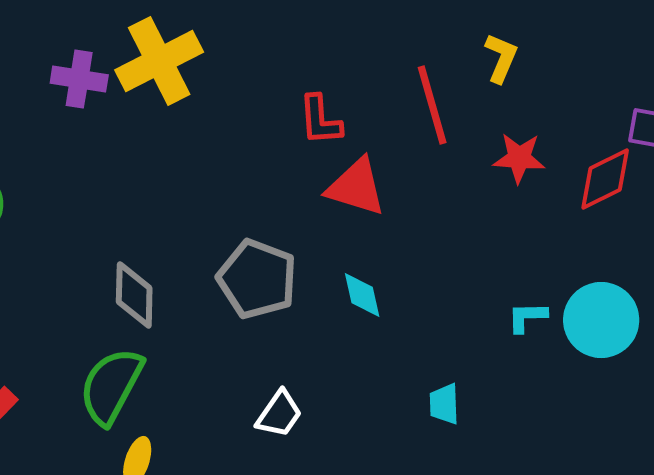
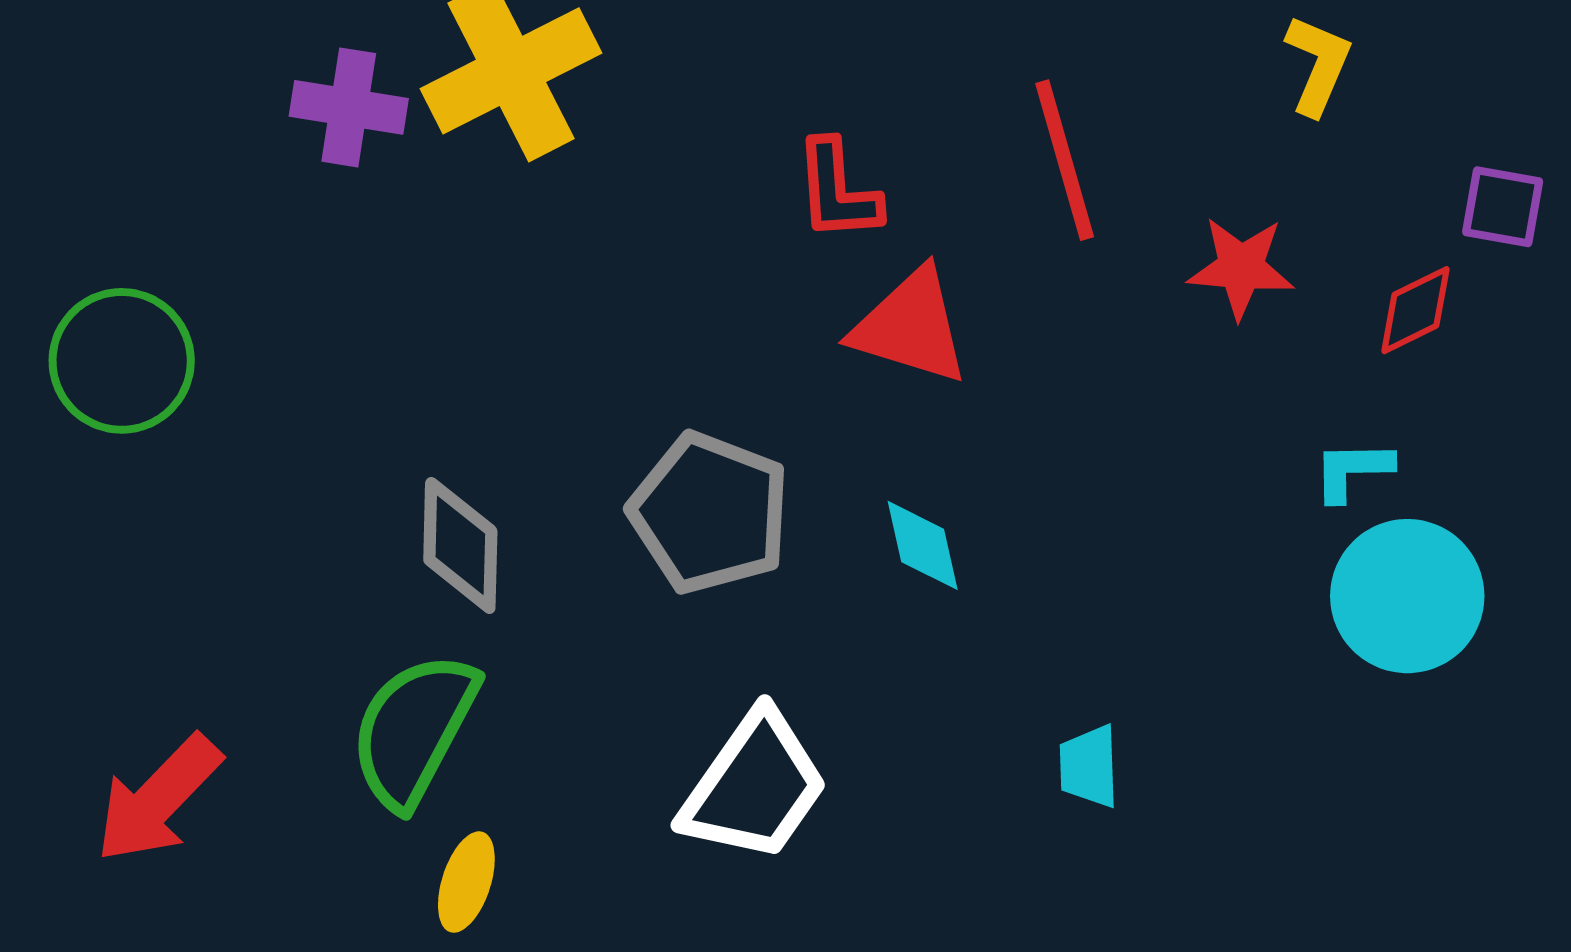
yellow L-shape: (501, 58) -> (1318, 65), moved
red diamond: (605, 179) -> (1415, 310), size x0.7
cyan L-shape: (527, 317) -> (1353, 470), moved
white trapezoid: (279, 414) -> (754, 787), size x1.6

